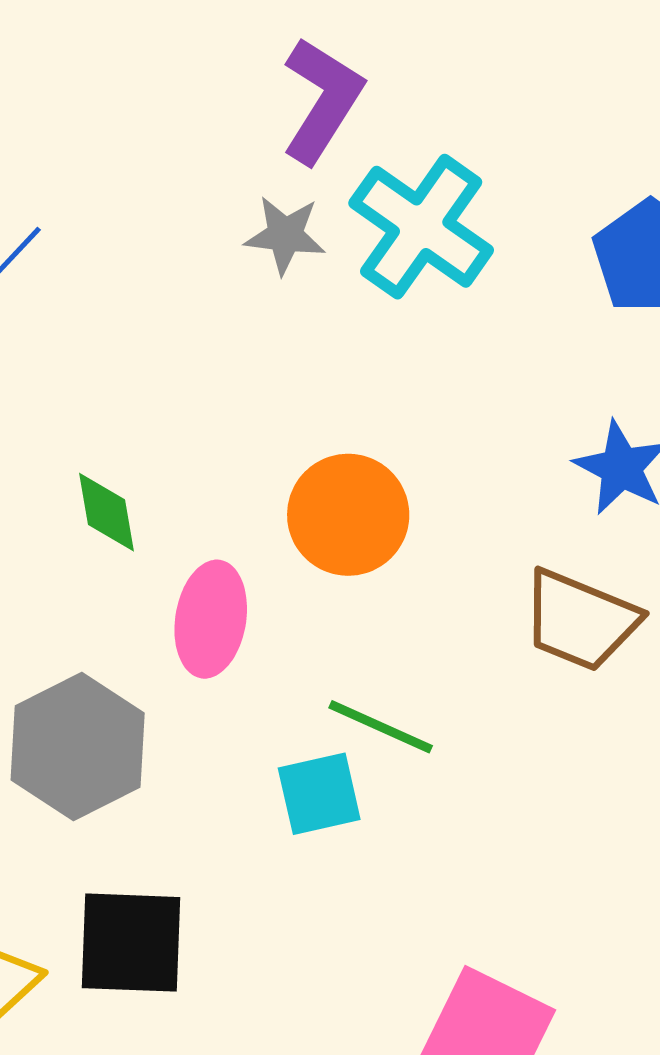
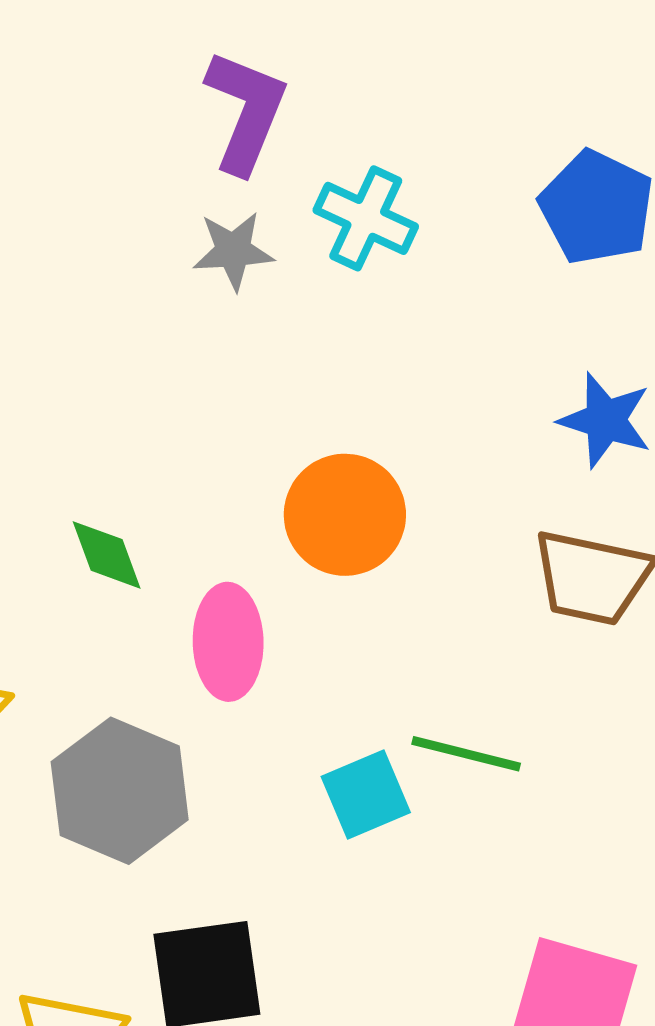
cyan cross: (421, 227) -> (366, 218), size x0.7
green line: (381, 727) -> (466, 754), moved

